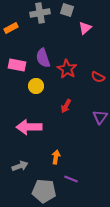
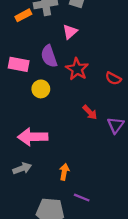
orange rectangle: (11, 28) -> (23, 15), moved
pink triangle: (85, 28) -> (70, 32), moved
red arrow: (66, 106) -> (90, 112), moved, turned -72
gray arrow: (20, 166) -> (22, 168), moved

